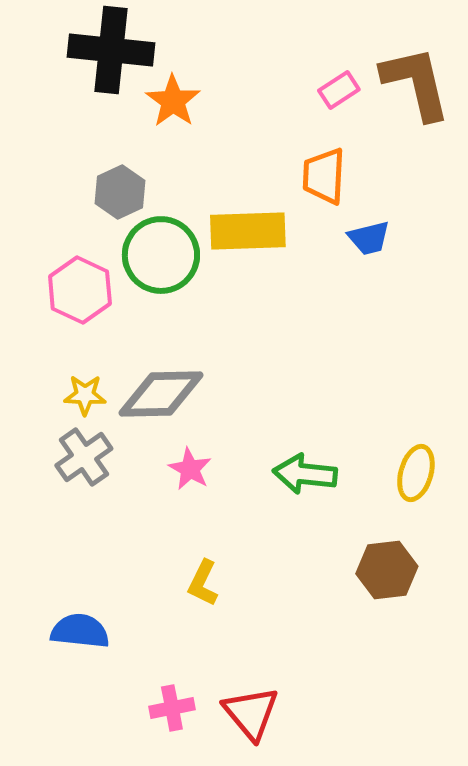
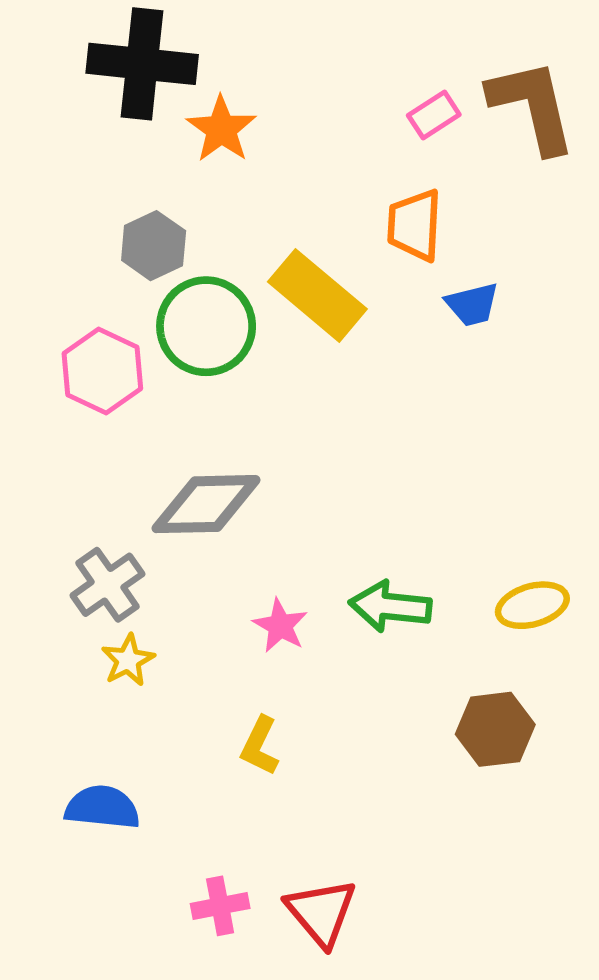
yellow rectangle: (248, 231) -> (317, 295), turned 42
yellow star: (85, 395) -> (128, 660), moved, turned -30
pink star: (190, 469) -> (280, 626), moved
yellow ellipse: (416, 473) -> (532, 605), turned 58

